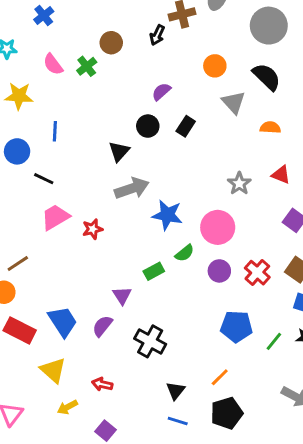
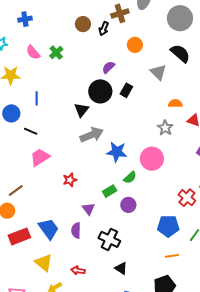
blue cross: (44, 15) -> (25, 19), turned 32
brown circle: (111, 43) -> (83, 24), moved
orange circle: (215, 66) -> (135, 45), moved
black circle: (148, 126) -> (100, 91), size x1.5
orange semicircle: (270, 127) -> (175, 103), moved
red star: (93, 229) -> (70, 180), moved
purple circle: (219, 271) -> (128, 205), moved
red cross: (257, 273) -> (187, 198), moved
purple semicircle: (102, 326) -> (76, 230), turned -35
red rectangle: (20, 330) -> (19, 236), turned -45
orange line: (220, 377) -> (172, 256), moved, turned 40
black triangle: (175, 391) -> (121, 268), moved, turned -32

